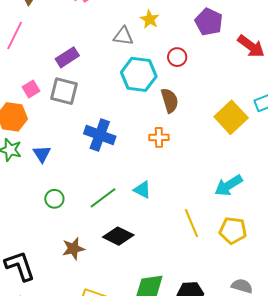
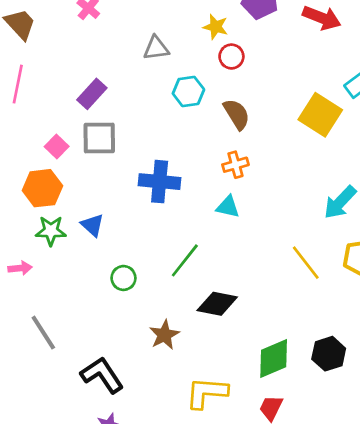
yellow star: (150, 19) -> (216, 27), moved
cyan hexagon: (139, 74) -> (188, 92), size x0.7
cyan triangle: (142, 190) -> (228, 207), moved

